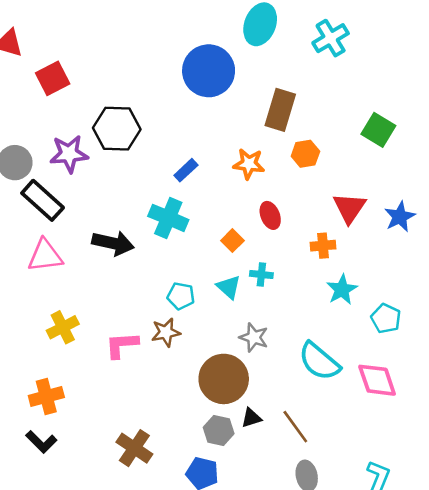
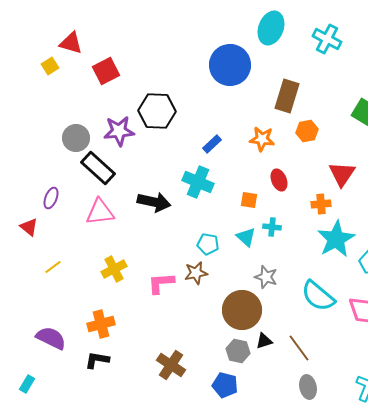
cyan cross: (331, 38) -> (327, 39), turned -32
orange square: (232, 241) -> (249, 200), turned -36
cyan star: (342, 290) -> (336, 239), size x1.5
black L-shape: (41, 442) -> (97, 360), turned 145

